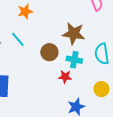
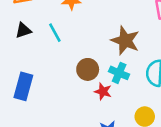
brown circle: (49, 52) -> (88, 69), moved

